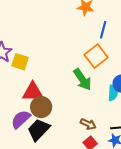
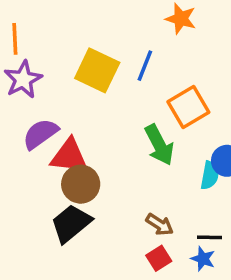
blue line: (103, 30) -> (145, 66), moved
yellow square: (20, 62) -> (97, 70), moved, size x1.4
purple semicircle: (21, 119) -> (40, 134), moved

